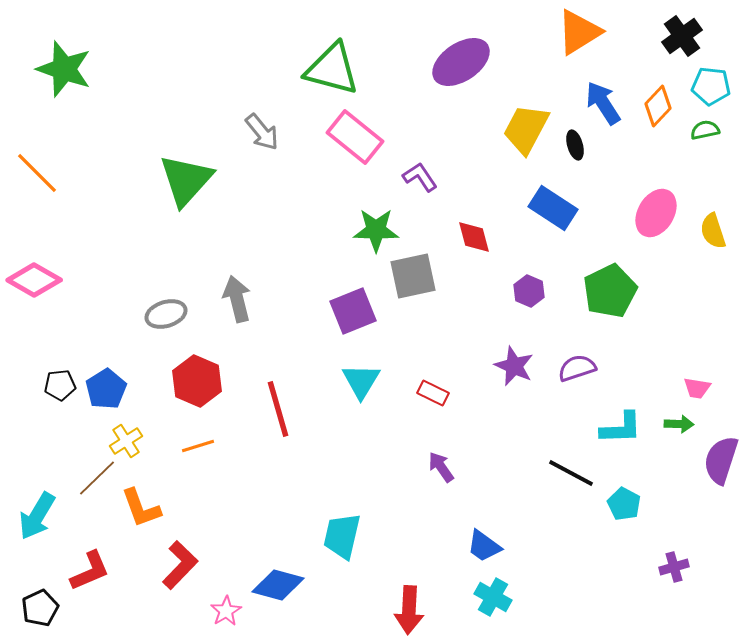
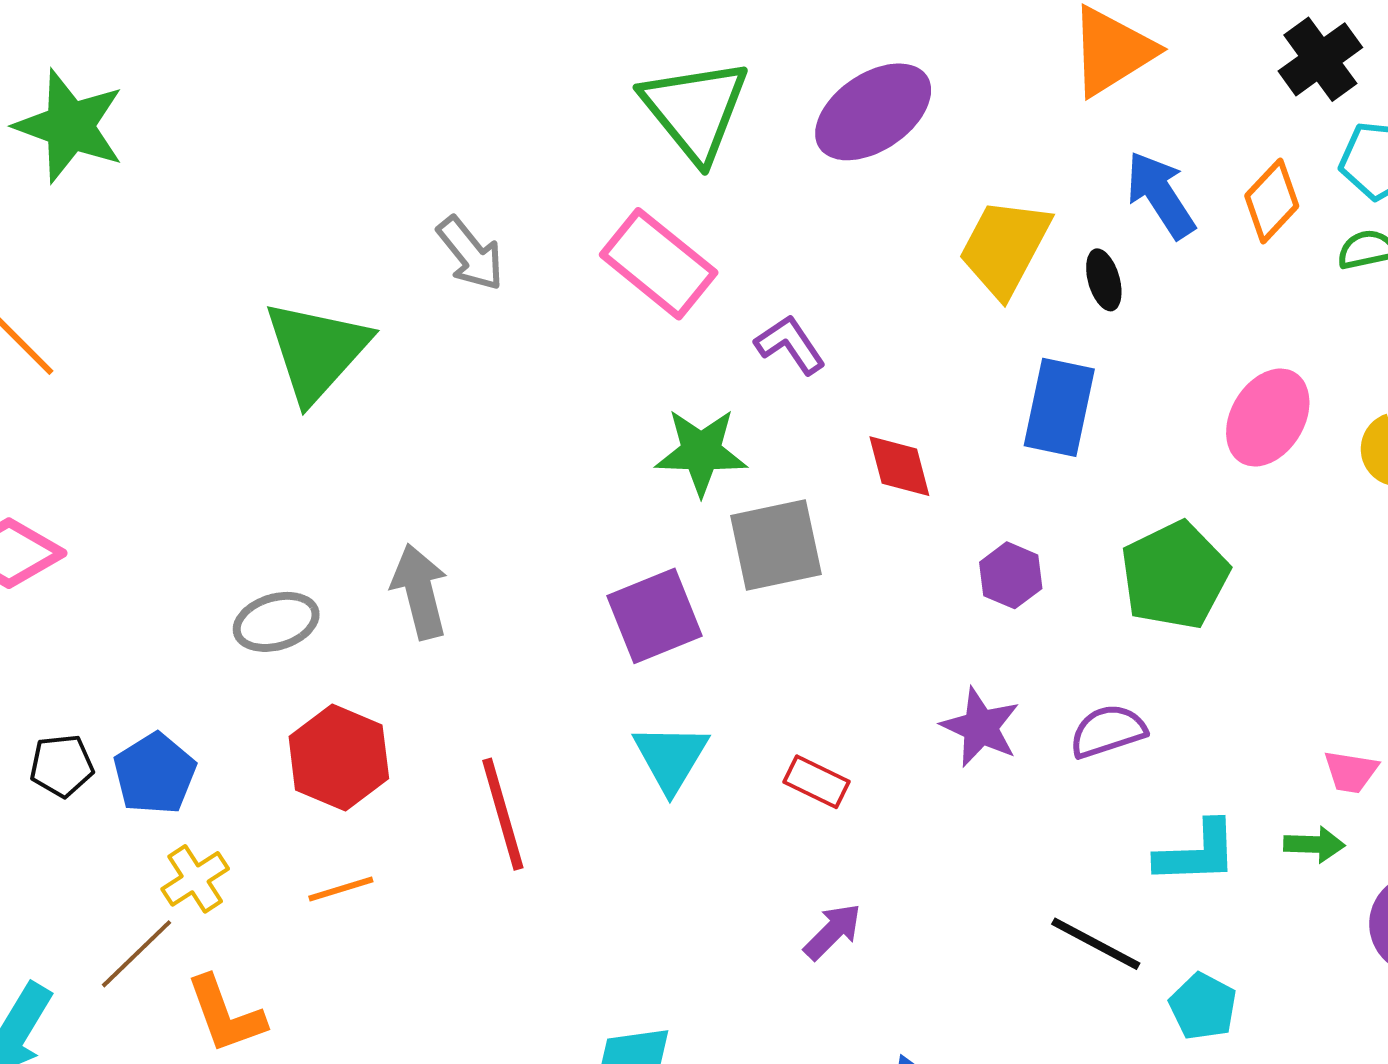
green triangle: (332, 69) -> (695, 110), moved, turned 36
blue rectangle: (553, 208) -> (1059, 407), turned 69
purple arrow: (441, 467) -> (833, 932), turned 80

